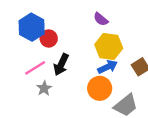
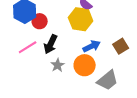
yellow hexagon: (109, 46) -> (81, 19), moved
gray star: (44, 88) -> (58, 65), moved

